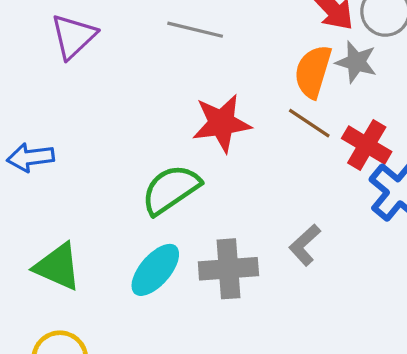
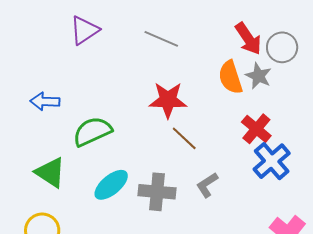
orange semicircle: (313, 72) -> (230, 77), turned -44
brown line: (309, 123) -> (184, 138), moved
green semicircle: (171, 190) -> (92, 131), moved

